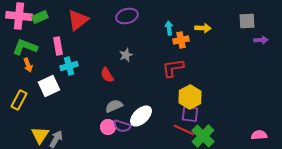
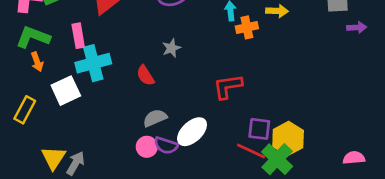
cyan cross: (69, 66) -> (93, 63), size x1.4
red L-shape: (173, 68) -> (228, 86), moved
yellow hexagon: (190, 97) -> (288, 139), moved

